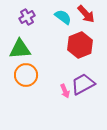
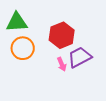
red hexagon: (80, 45) -> (62, 35), moved

